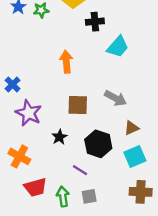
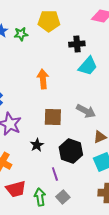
black cross: (95, 22) -> (77, 44), moved
purple line: (80, 170) -> (55, 174), turned 40
gray square: (89, 196) -> (63, 197), turned -32

